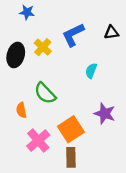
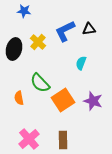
black triangle: (111, 32) -> (89, 29), moved
orange square: (71, 129) -> (63, 100), moved
pink cross: (38, 141) -> (29, 139), moved

